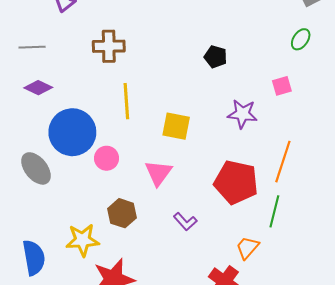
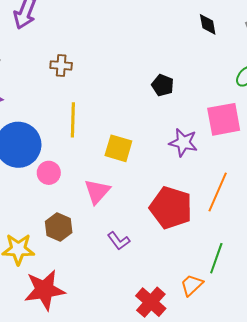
brown cross: (109, 46) -> (61, 65), size x0.7
pink square: (282, 86) -> (224, 119), size x1.8
green line: (274, 211) -> (216, 258), moved
orange trapezoid: (247, 248) -> (192, 285), moved

